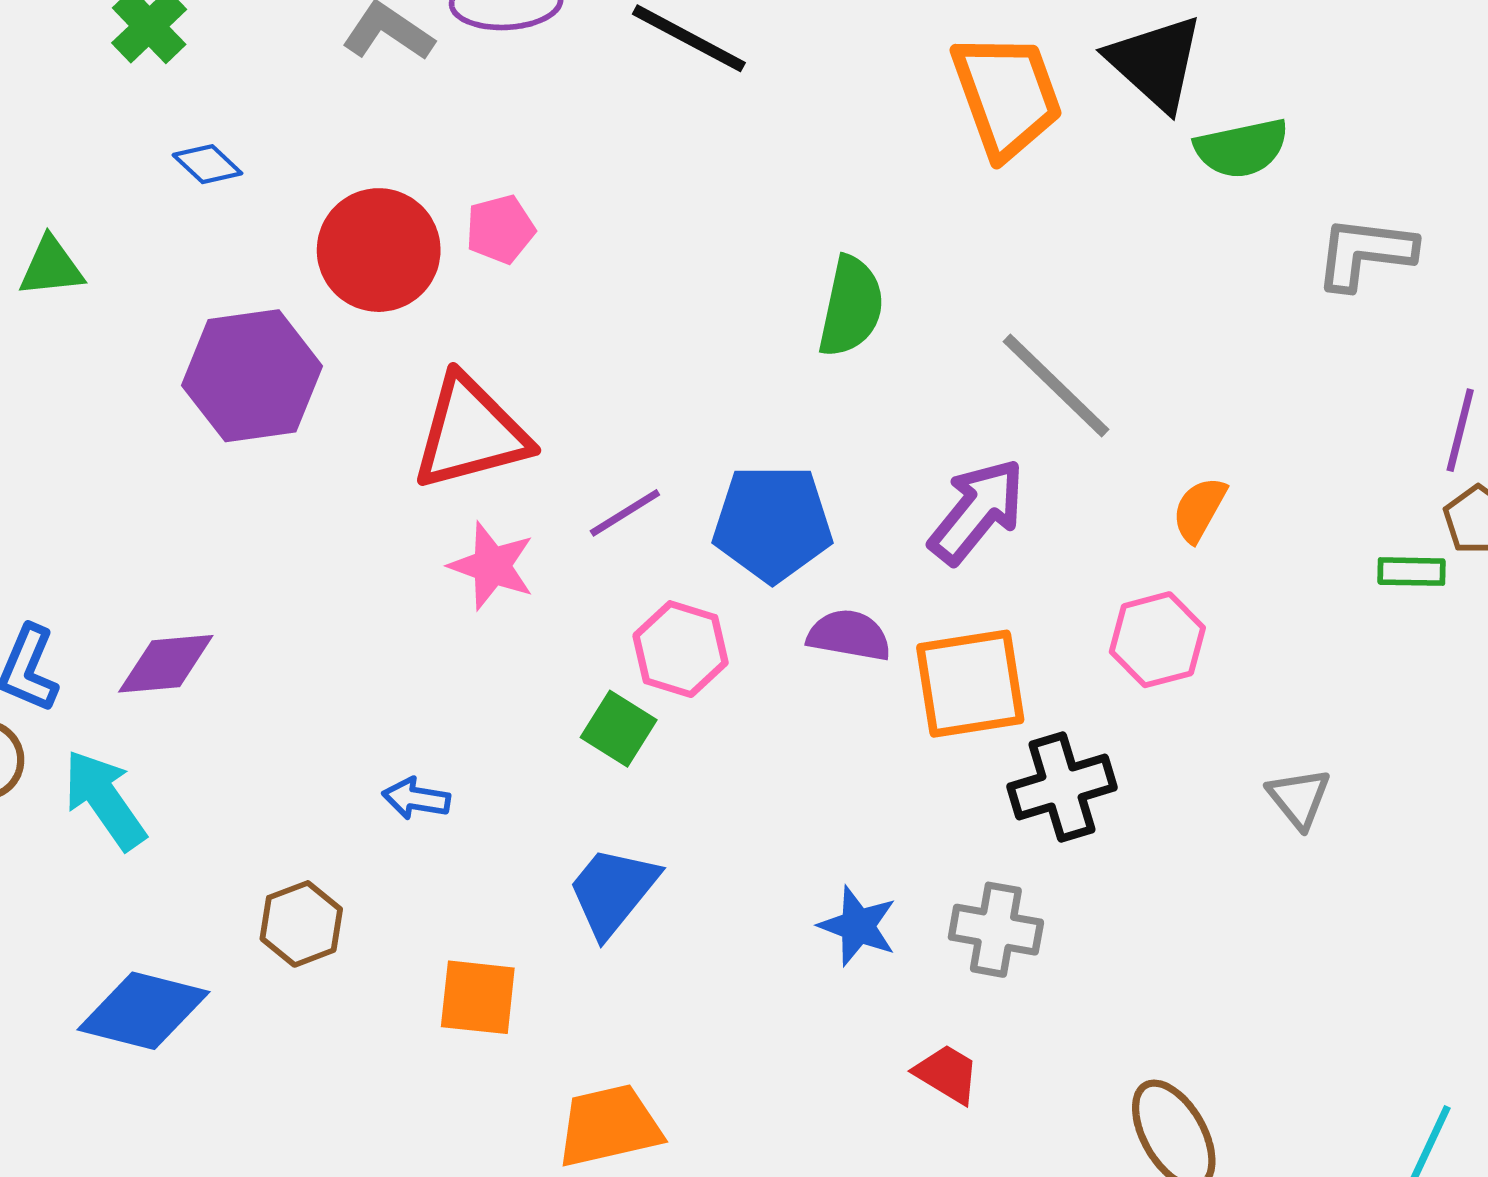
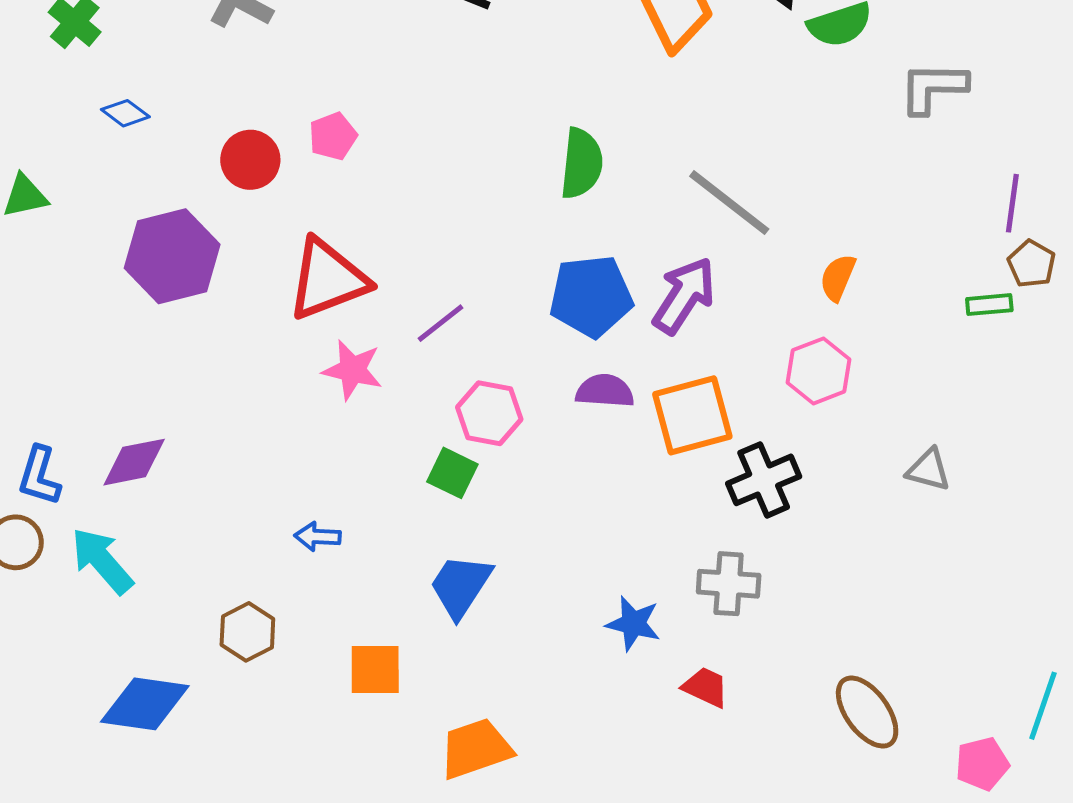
red circle: (379, 250) -> (250, 160), size x0.7
blue pentagon: (773, 523) -> (591, 296), moved
gray triangle: (1299, 798) -> (928, 470), turned -30
blue star: (858, 926) -> (633, 624), moved

